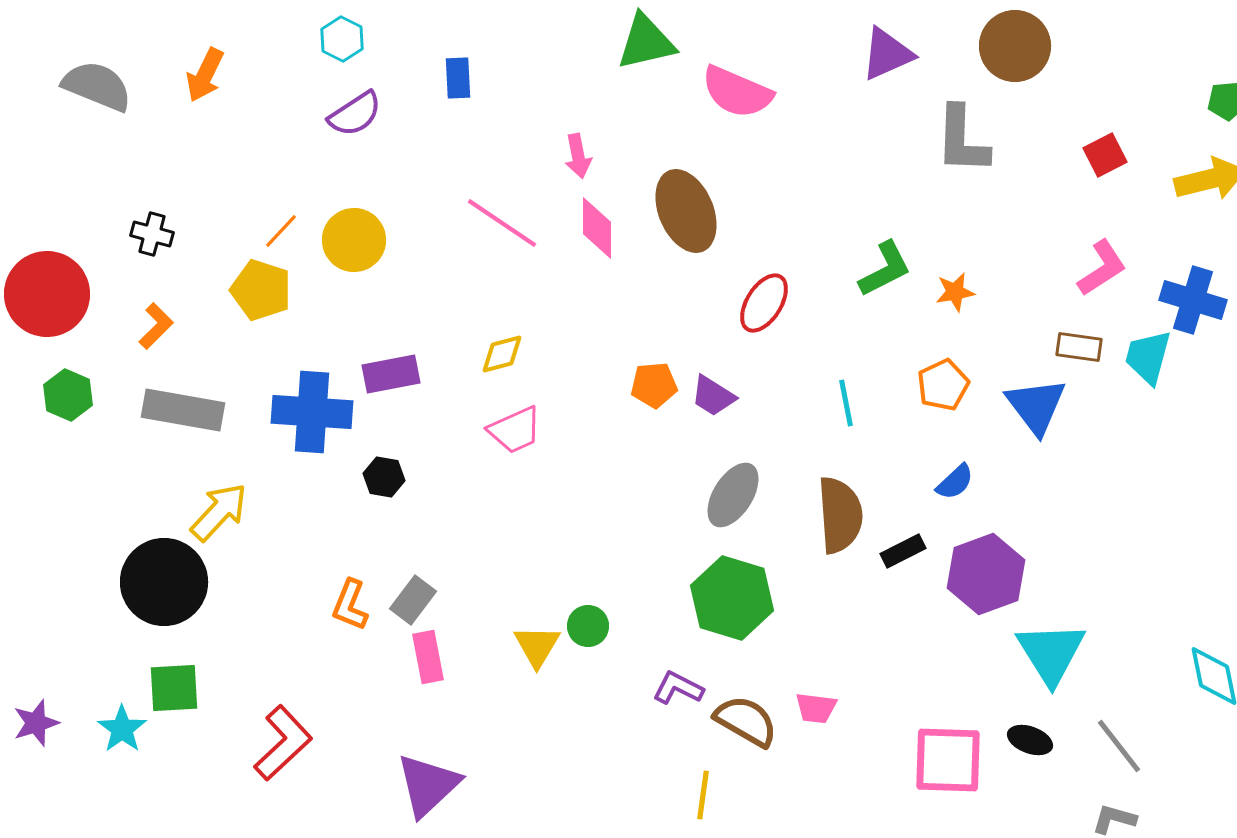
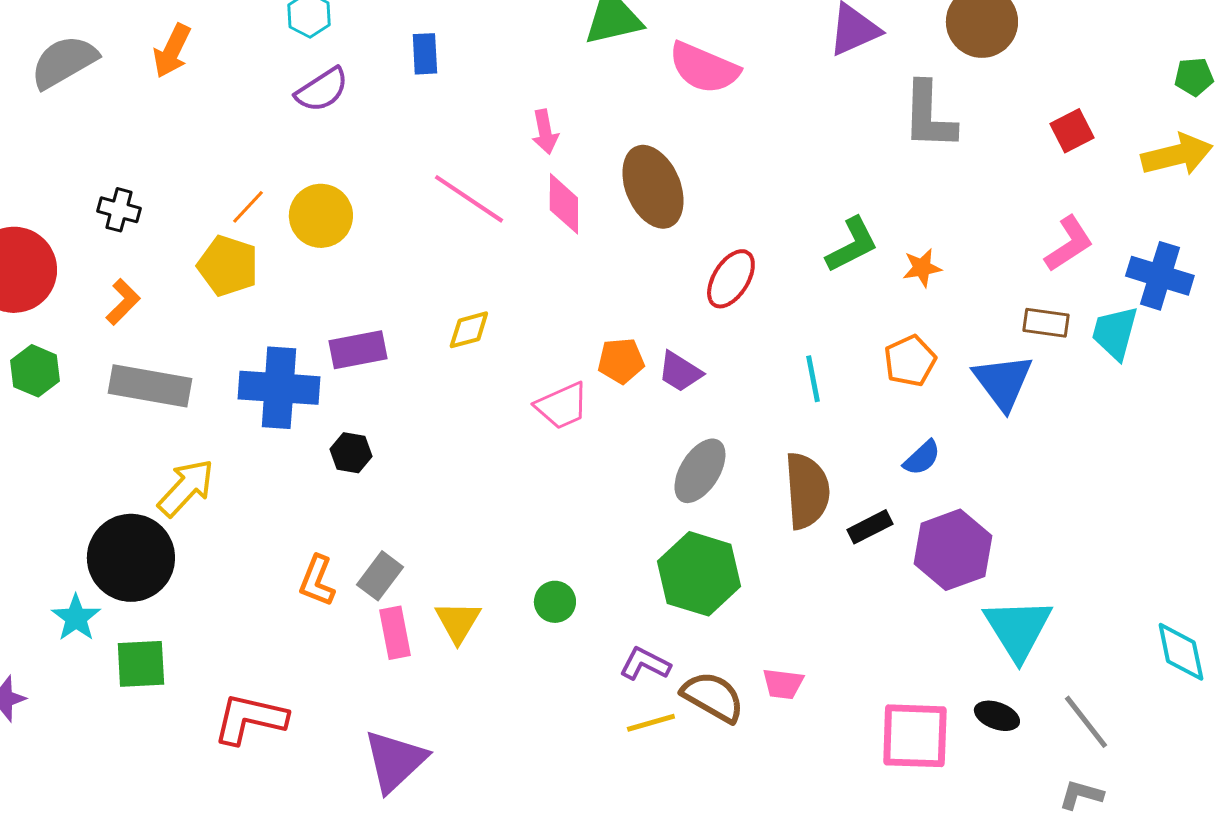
gray semicircle: (97, 86) -> (64, 62), turned -52
pink trapezoid: (515, 430) -> (562, 406), moved
yellow triangle: (537, 646) -> (458, 622), moved
cyan star: (122, 729) -> (76, 618), moved
red L-shape: (283, 743) -> (250, 719), turned -124
yellow line: (703, 795) -> (651, 723), moved, turned 66

